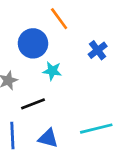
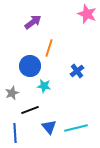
orange line: (59, 19) -> (49, 48), turned 54
blue triangle: (48, 138) -> (49, 127), moved, turned 35

